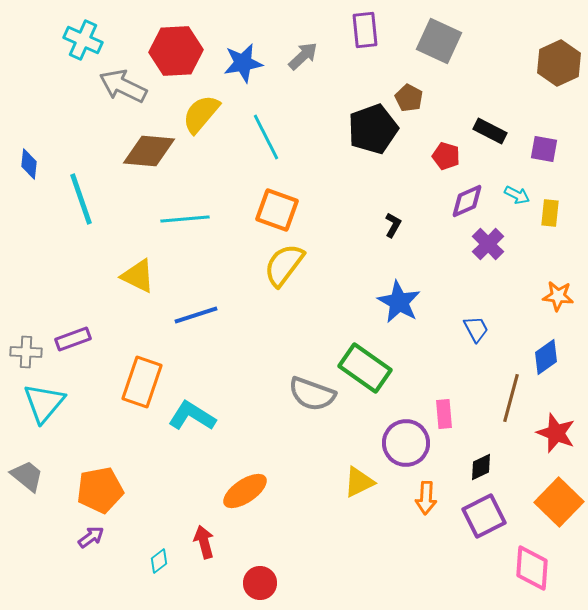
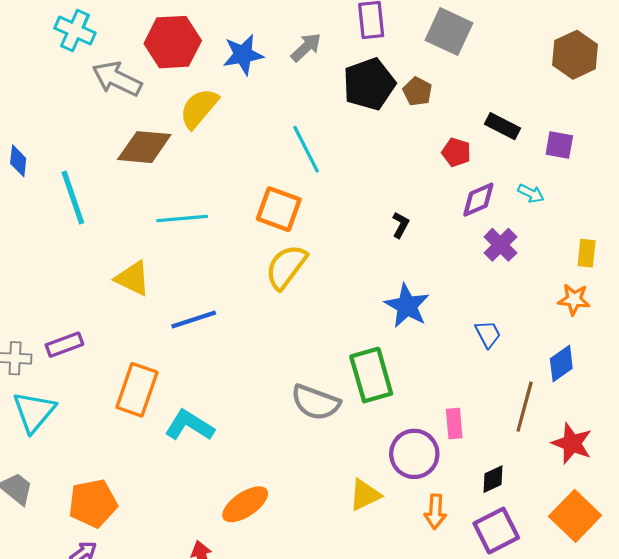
black pentagon: (373, 129) -> (369, 84), moved
cyan line: (266, 137) -> (306, 149), moved
yellow rectangle: (550, 213) -> (587, 253), moved
green rectangle: (365, 368) -> (371, 375), turned 39

